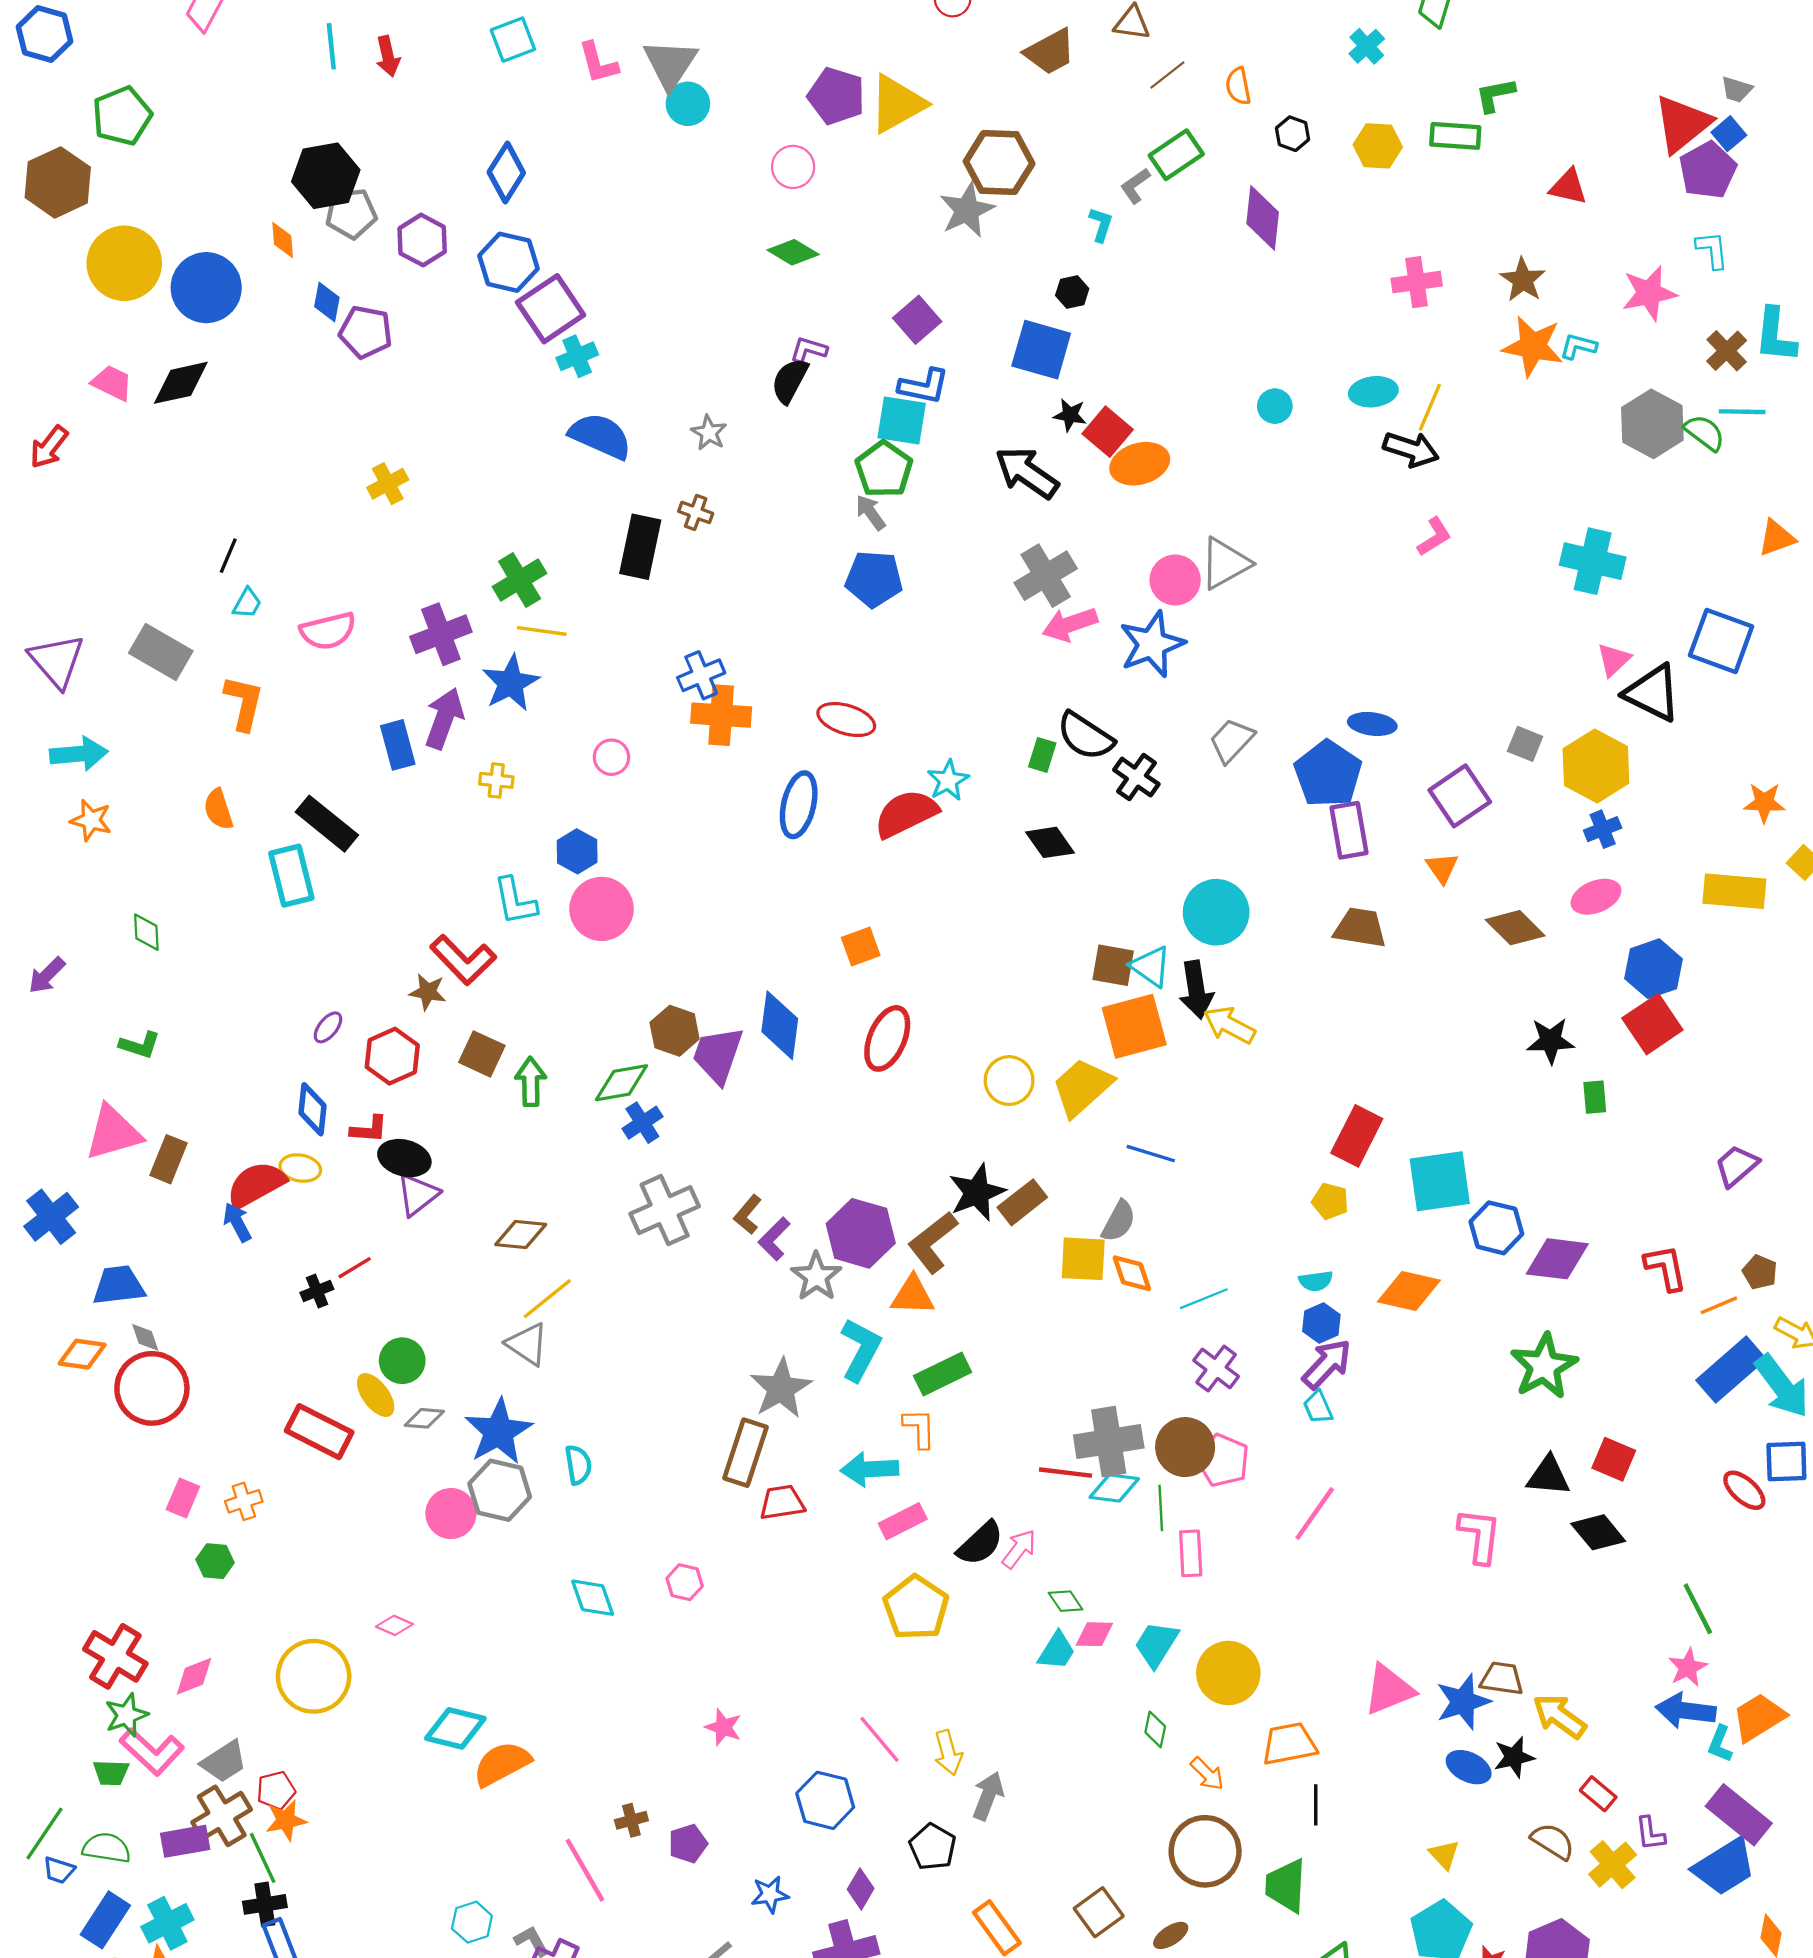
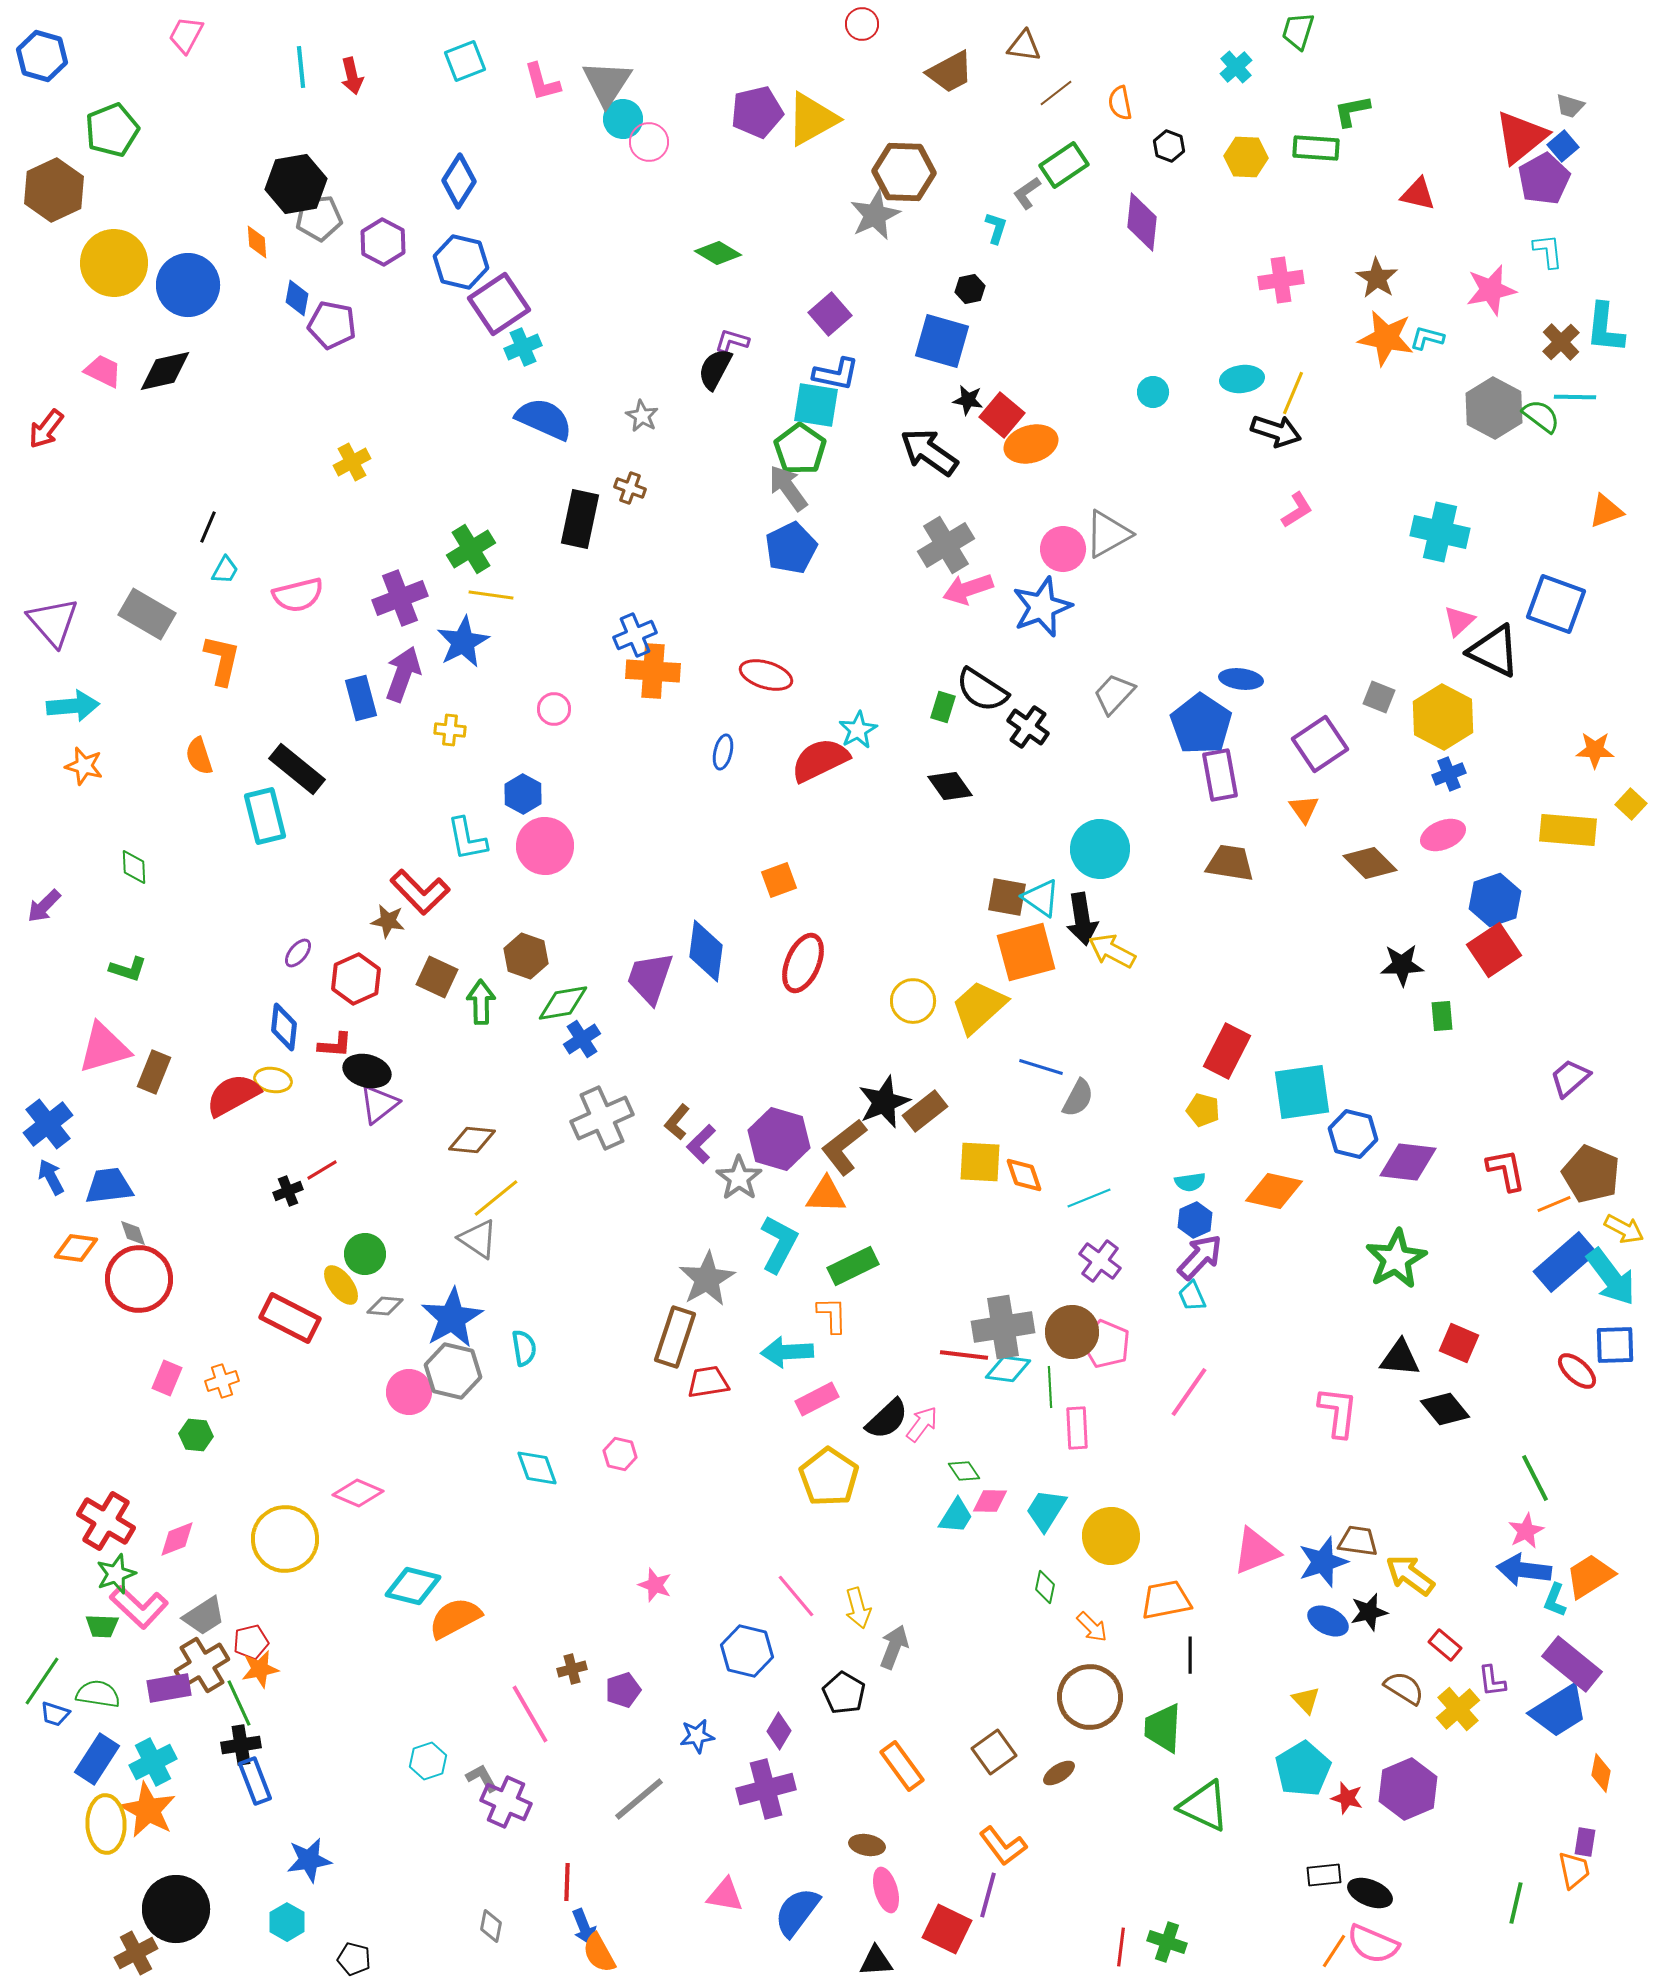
purple pentagon: (836, 96) -> (757, 112), turned -30
pink circle: (793, 167) -> (649, 142), moved
gray arrow: (871, 512) -> (788, 488), size x1.4
blue pentagon: (874, 579) -> (791, 548), turned -30
blue ellipse: (799, 805) -> (723, 752), size x0.6
brown hexagon: (675, 1031) -> (526, 956), moved
gray semicircle: (1119, 1221) -> (1078, 1098), moved
blue arrow: (237, 1222) -> (51, 1177), moved
brown pentagon: (1760, 1272) -> (1591, 1174), size x1.8
pink diamond: (394, 1625) -> (358, 1493), size x1.5

